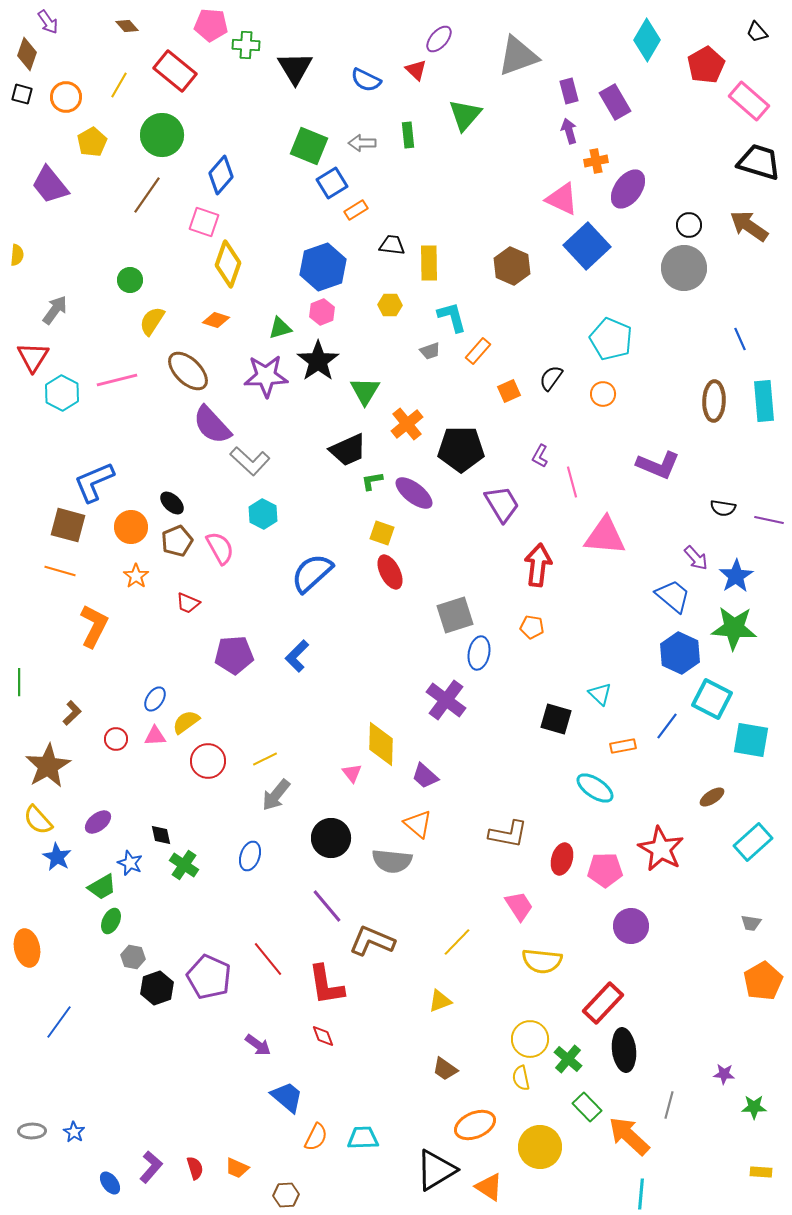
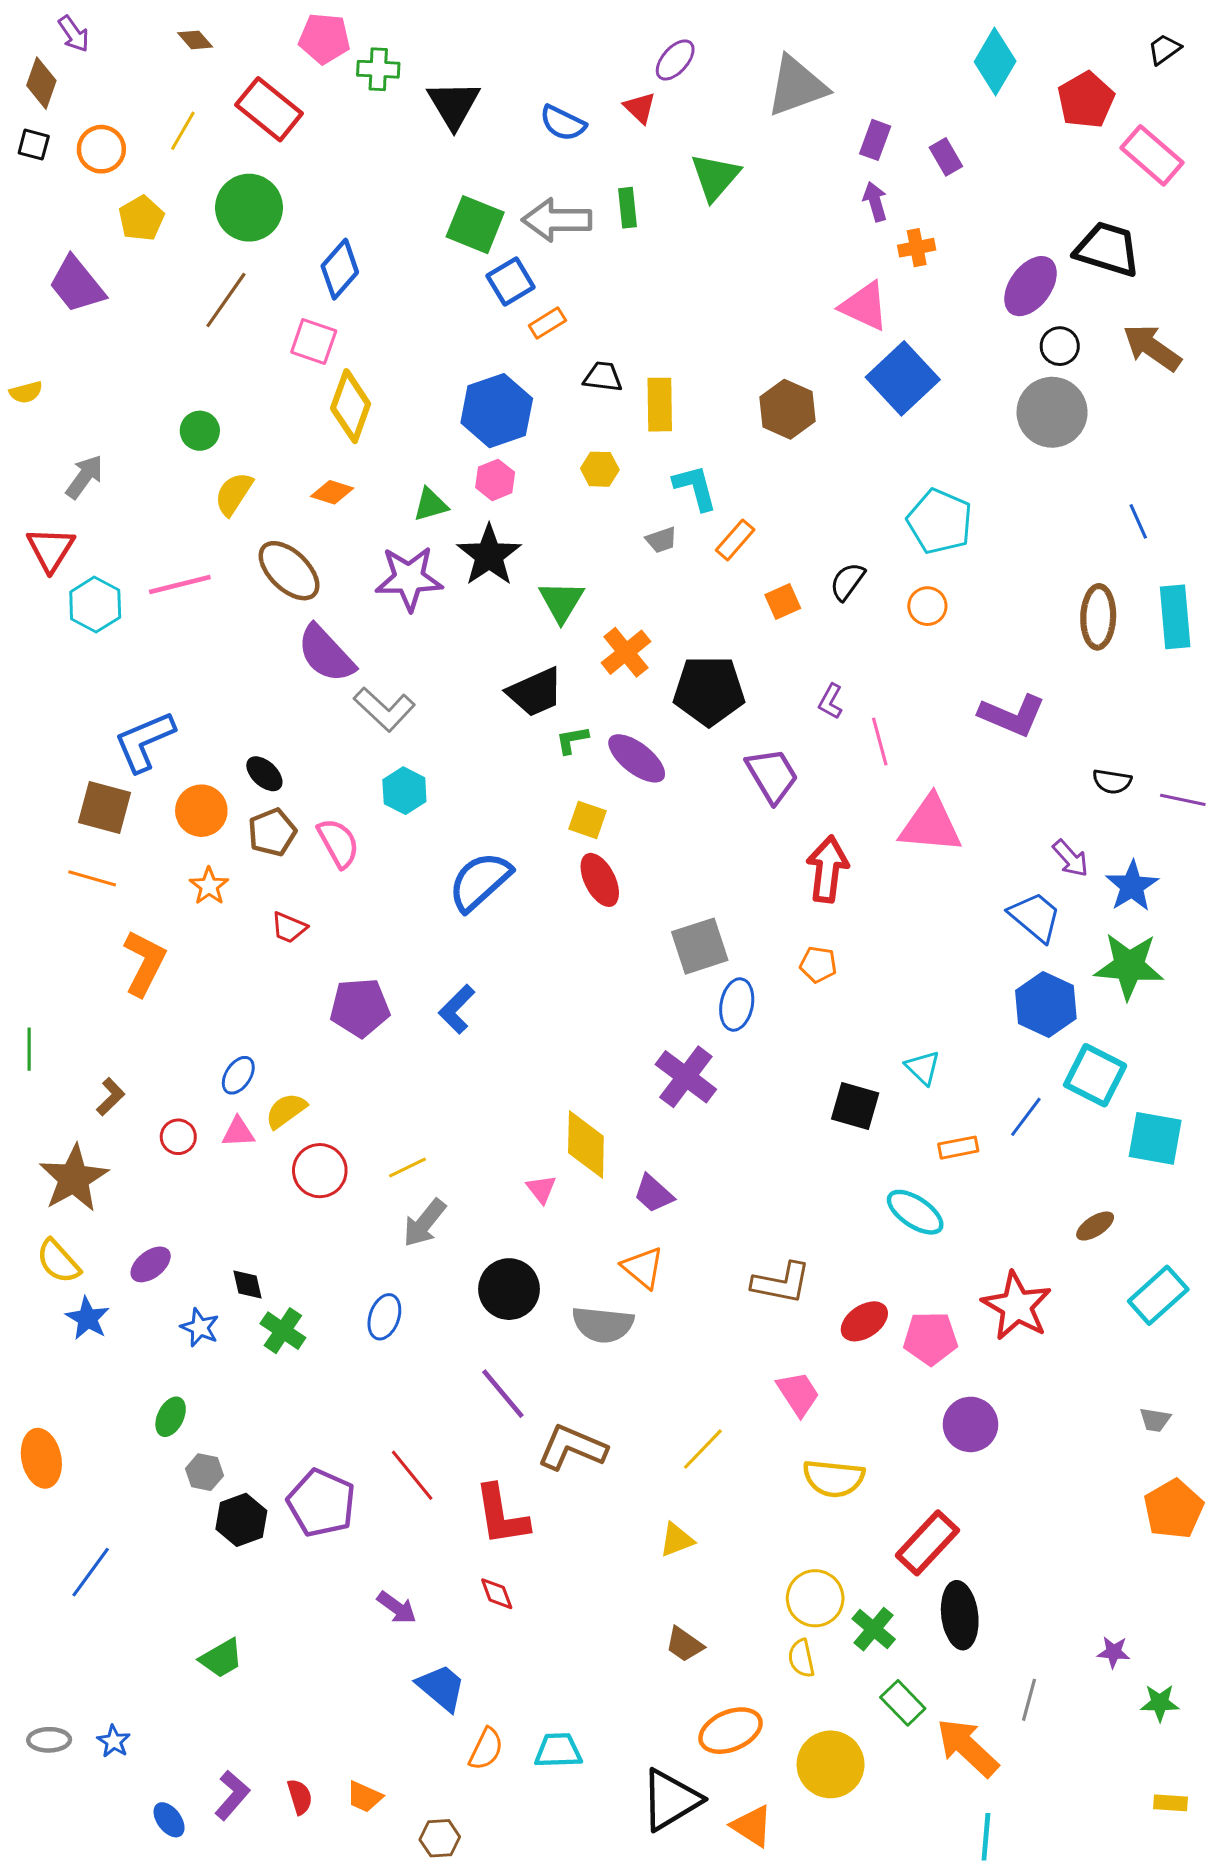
black trapezoid: (757, 32) -> (1164, 49), turned 95
purple rectangle: (569, 91) -> (875, 140), turned 35
purple rectangle: (615, 102) -> (946, 157), size x0.7
gray arrow: (362, 143) -> (557, 220), size x1.6
black trapezoid: (759, 162) -> (1107, 249), moved
purple ellipse: (628, 189) -> (1030, 286), moved
yellow semicircle: (17, 255) -> (26, 392), turned 70
red ellipse: (562, 859) -> (864, 1321), turned 40
green trapezoid: (102, 887) -> (221, 1658), moved

